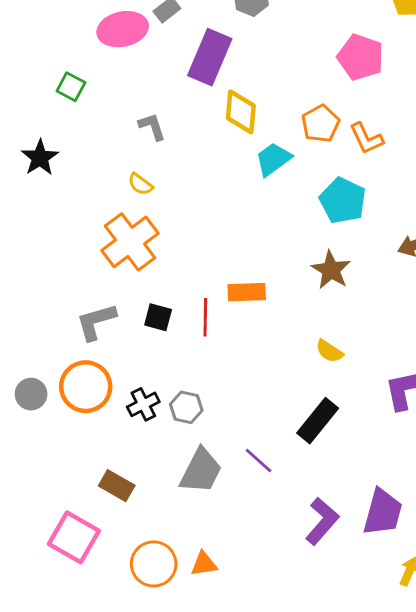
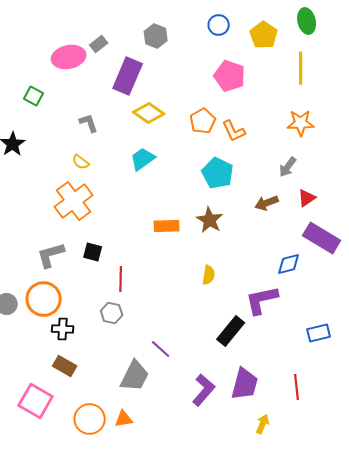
yellow diamond: (241, 112) -> (149, 113), turned -60
cyan trapezoid: (273, 159) -> (143, 159), moved
orange rectangle: (247, 292) -> (167, 226), moved
red line: (205, 317) -> (121, 279), moved
yellow semicircle: (329, 351) -> (209, 275), turned -114
black cross: (143, 404) -> (63, 329), moved, turned 30
black rectangle: (318, 421) -> (231, 331), moved
gray trapezoid: (201, 471) -> (135, 376), moved

